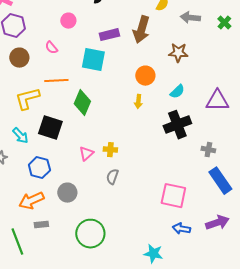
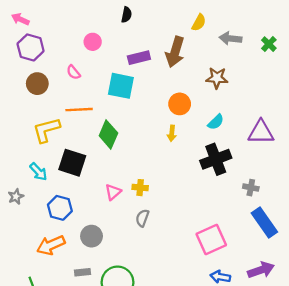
pink square: (173, 196) -> (211, 239), turned -36
gray rectangle: (41, 225) -> (82, 272), moved

